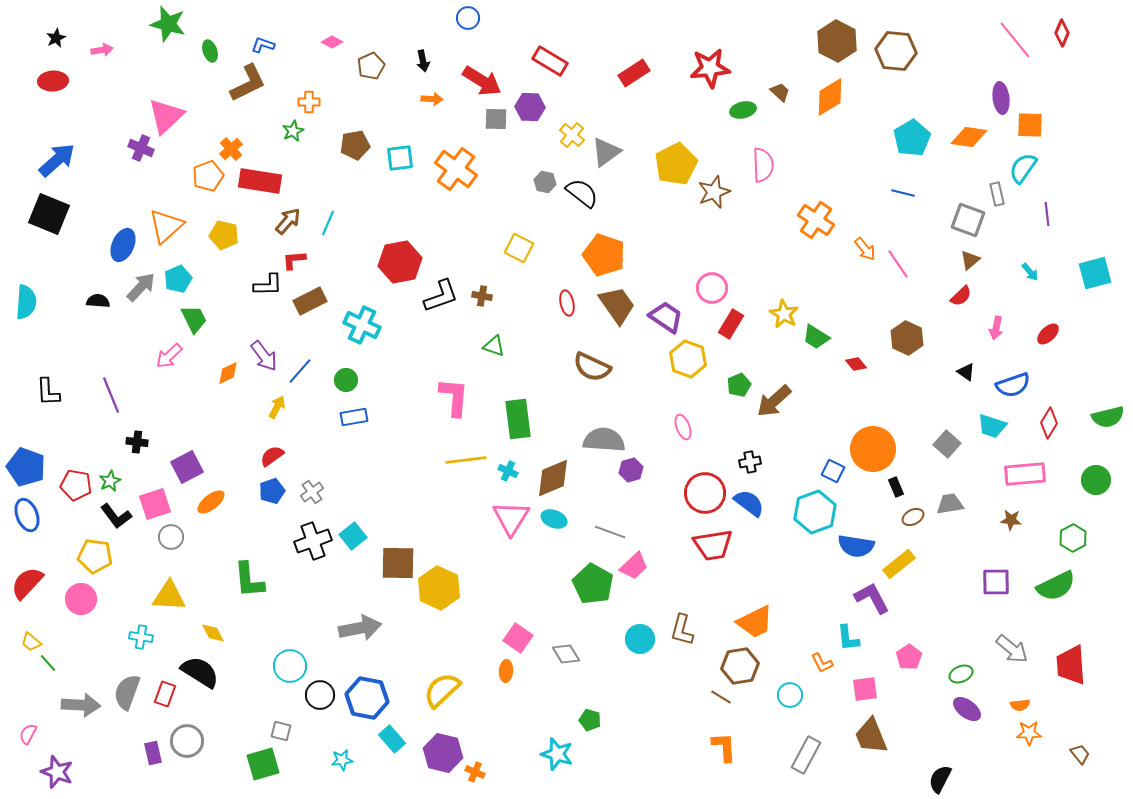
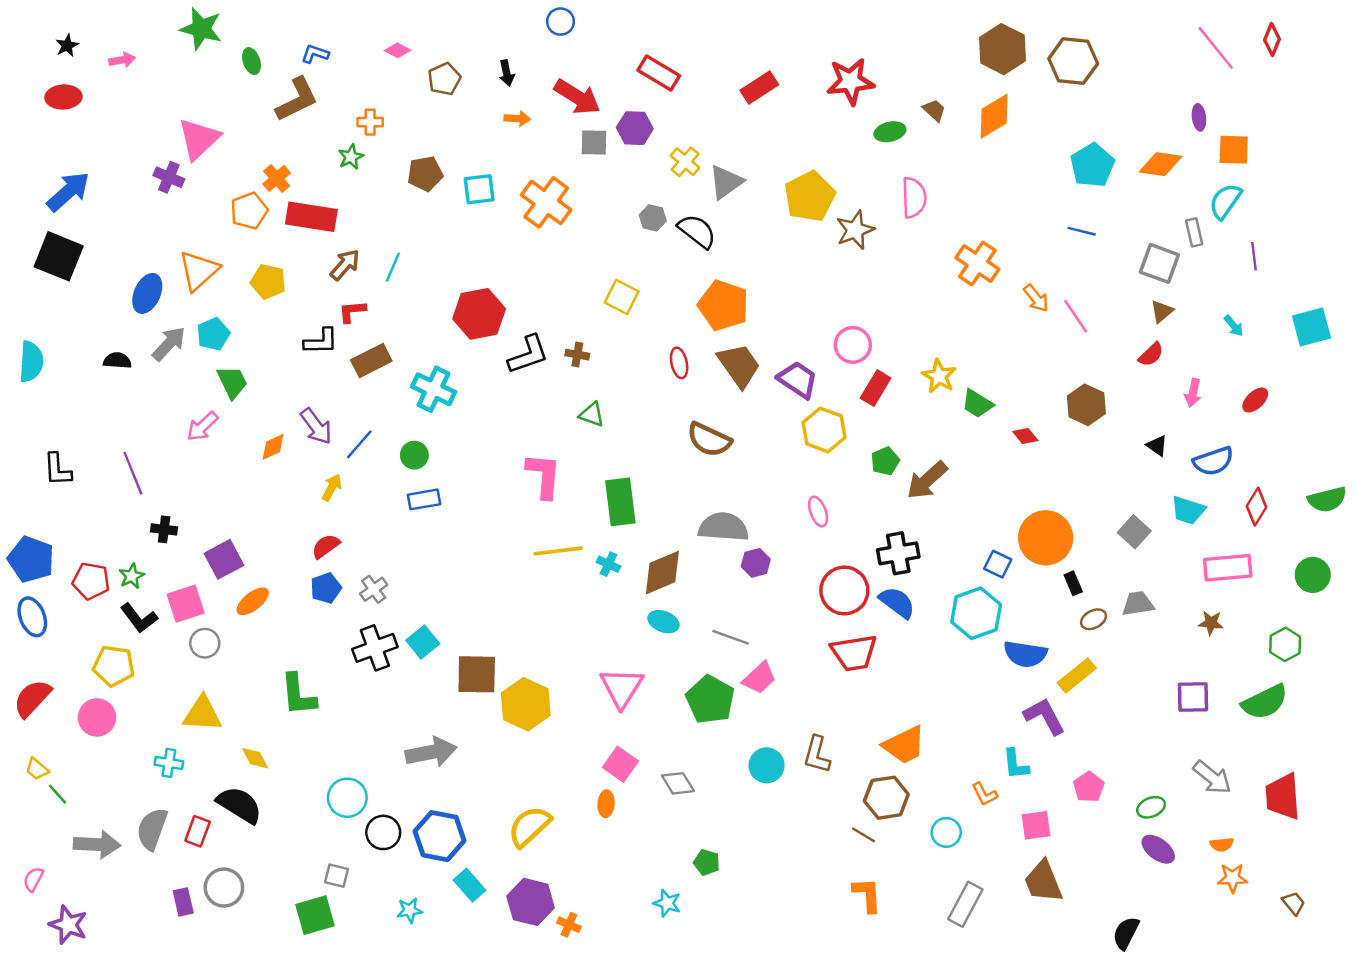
purple ellipse: (1001, 98) -> (1199, 117), size x0.7
black cross: (750, 462) -> (898, 553), size x1.6
pink triangle: (511, 518) -> (622, 688), moved
cyan star: (557, 754) -> (667, 903), size x0.7

